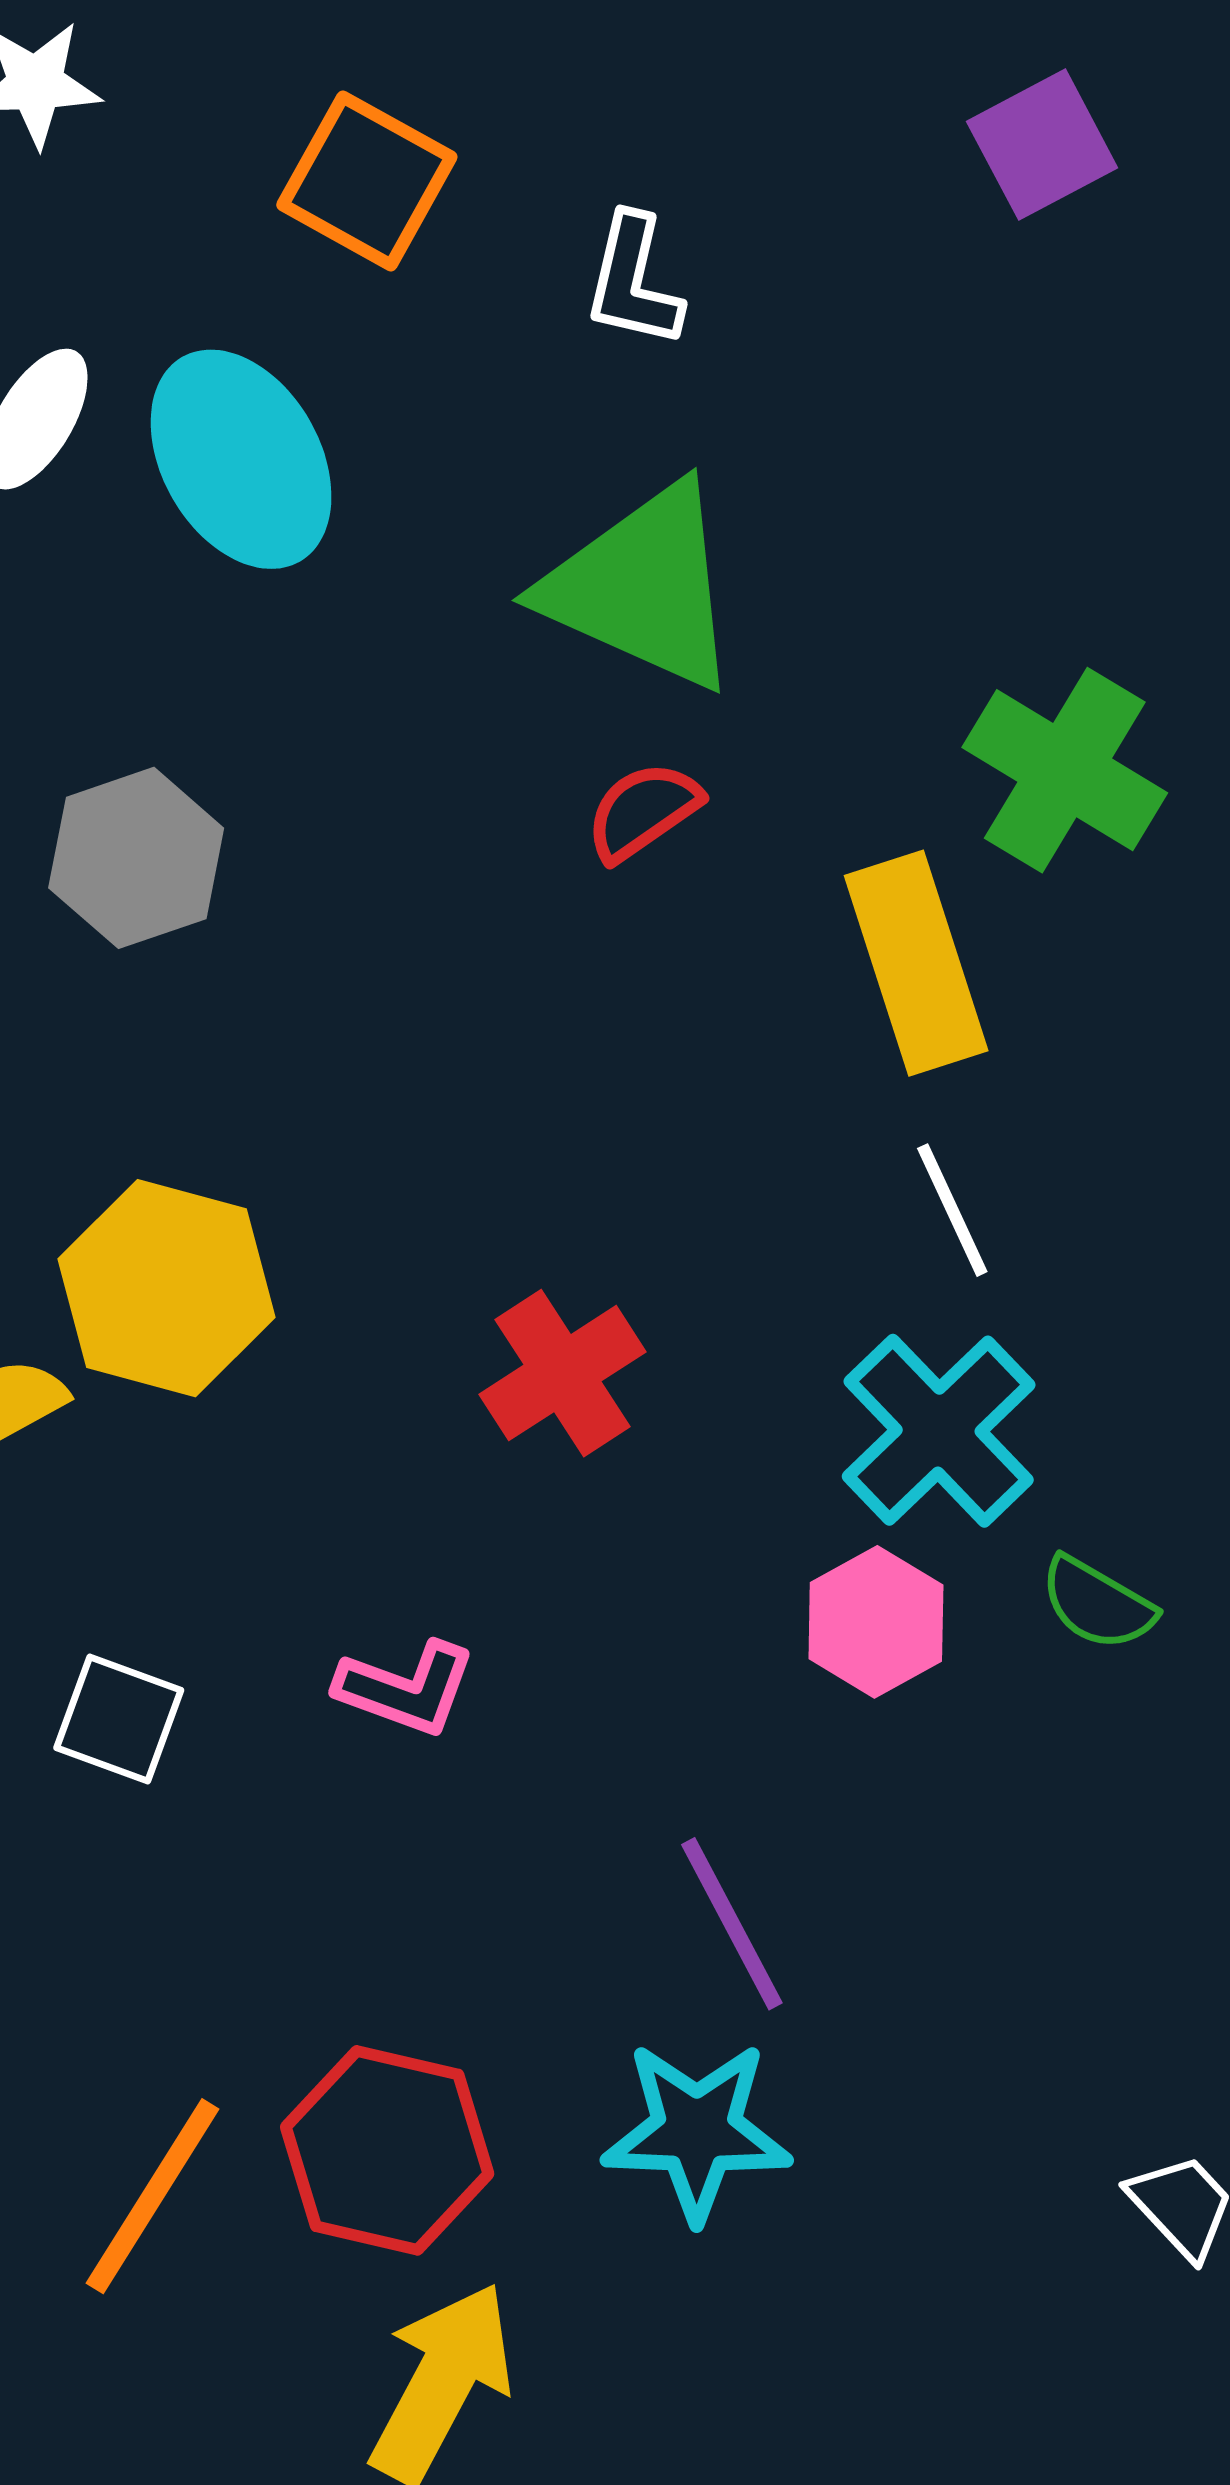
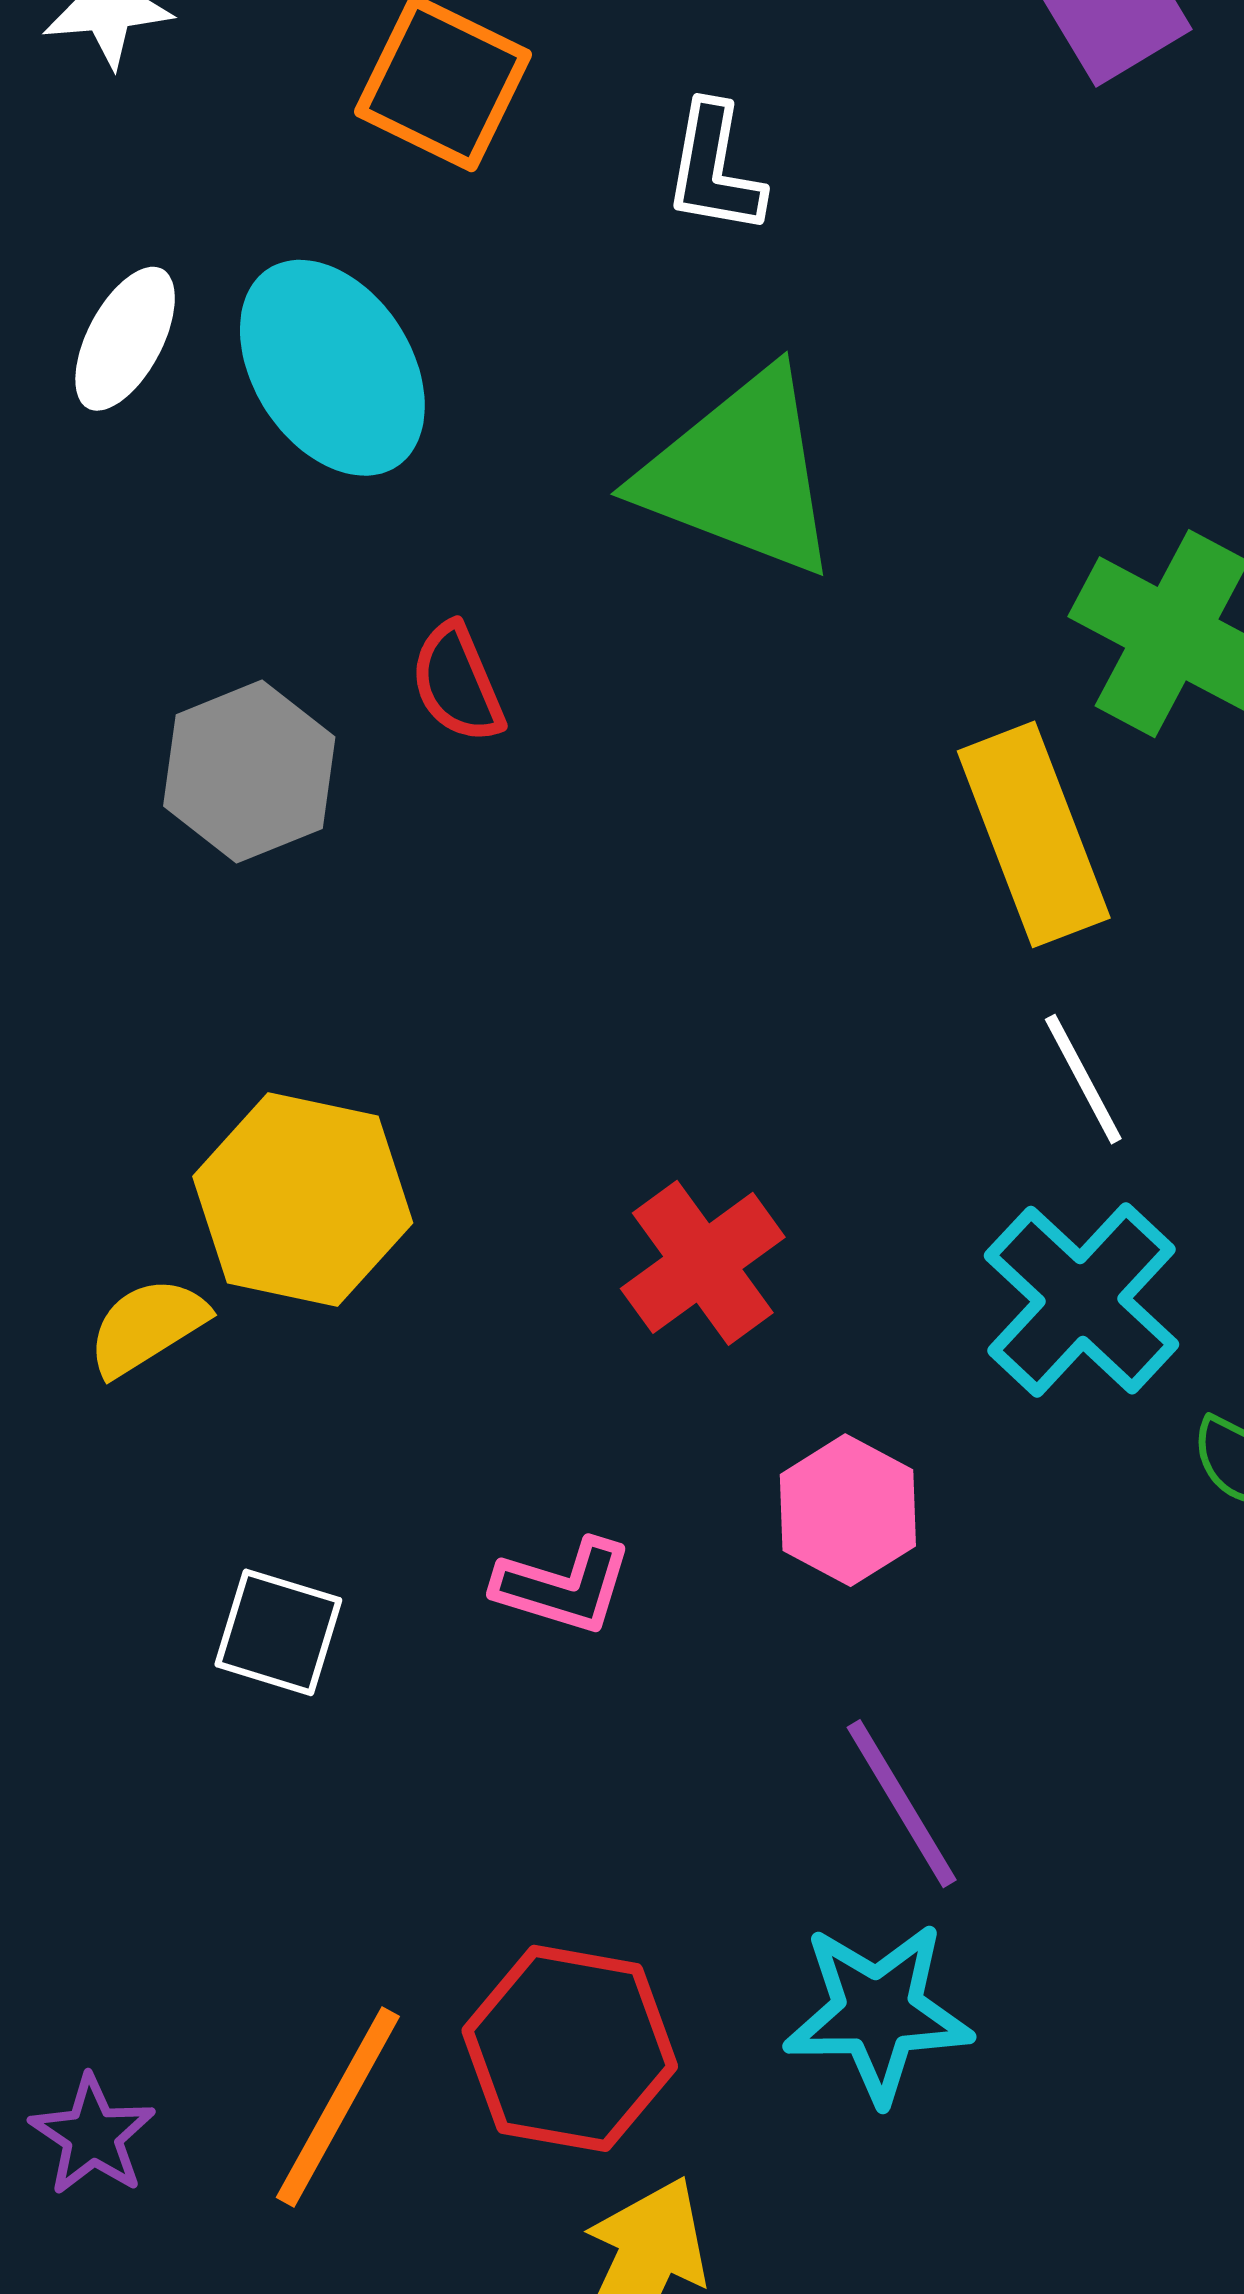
red semicircle: (643, 811) -> (457, 683), moved, turned -75
pink hexagon: (876, 1622) -> (848, 1510), moved

